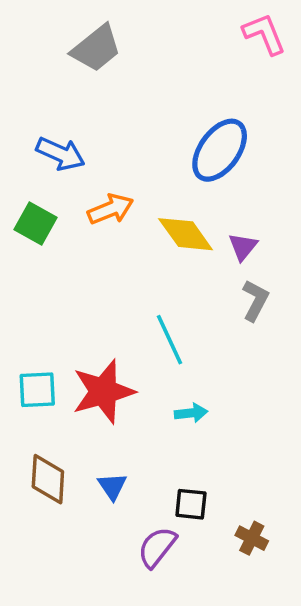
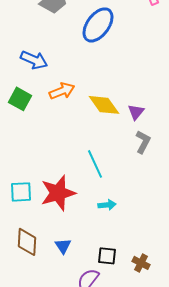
blue ellipse: (220, 150) -> (98, 25), moved
brown cross: (252, 538) -> (141, 263), moved

